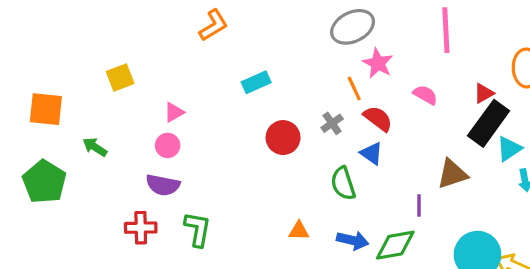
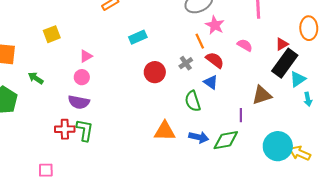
green L-shape: (198, 229) -> (85, 130), moved
orange triangle: (299, 231) -> (165, 131), size x1.6

